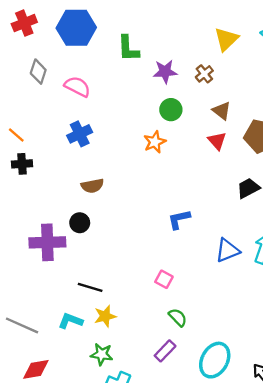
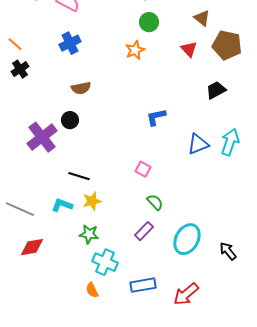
brown triangle: (222, 111) -> (202, 18), moved
black cross: (22, 164) -> (20, 69), turned -30
purple cross: (47, 242) -> (42, 137), turned -36

